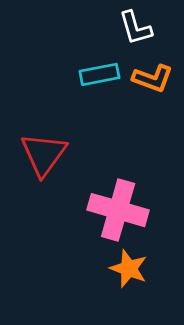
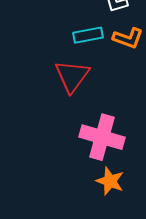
red triangle: (44, 154) -> (72, 76), moved

